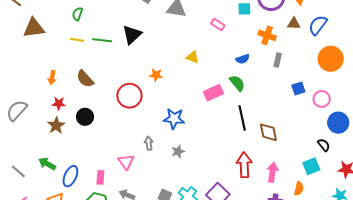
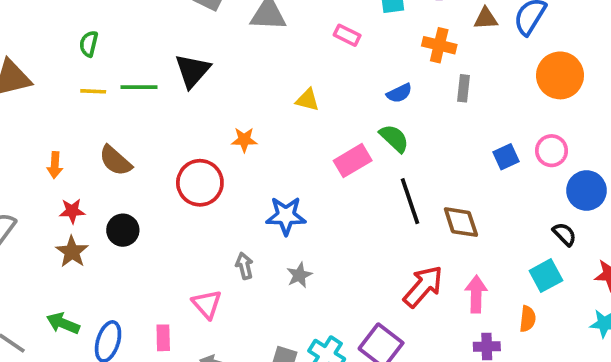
blue square: (298, 89) -> (506, 157), moved
red arrow: (244, 165) -> (423, 286), turned 50

